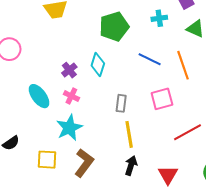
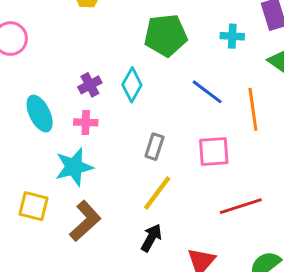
pink cross: (71, 96) -> (86, 122), turned -35
yellow line: (129, 134) -> (157, 193), turned 36

